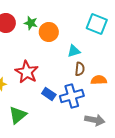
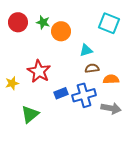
brown semicircle: (80, 69) -> (92, 68), turned -104
blue rectangle: (49, 94) -> (61, 93), turned -56
gray arrow: (95, 120) -> (111, 108), moved

